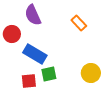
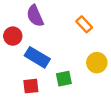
yellow circle: (91, 73) -> (97, 63), moved
green square: (49, 74) -> (64, 79), moved

